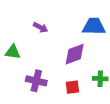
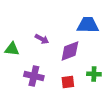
purple arrow: (41, 27) -> (42, 39), moved

